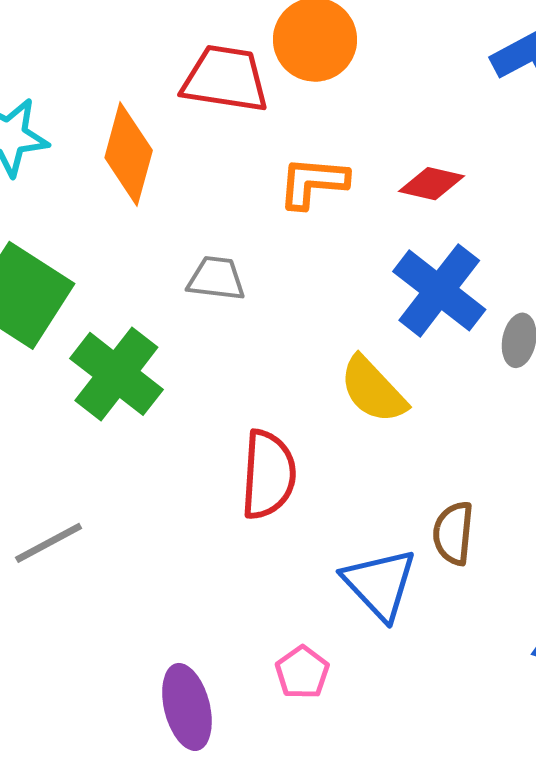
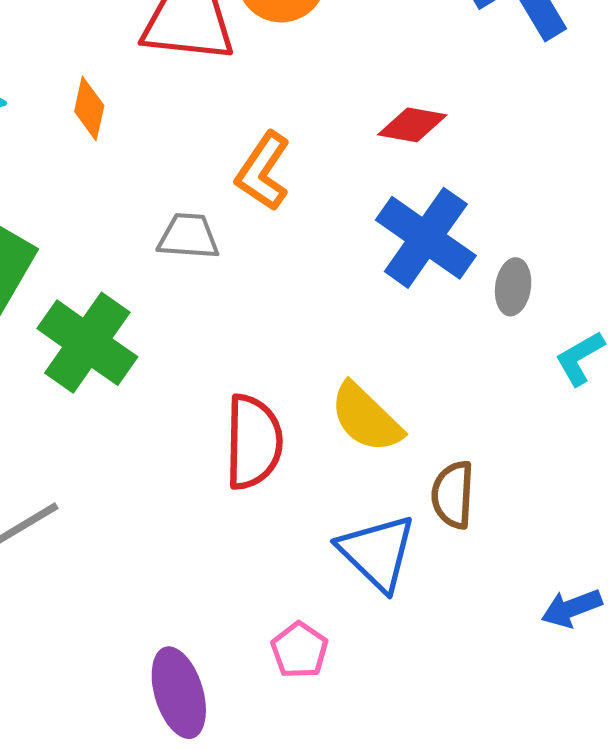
orange diamond: (129, 154) -> (89, 108), size x0.6
orange L-shape: (313, 182) -> (263, 171), moved, turned -58
yellow semicircle: (373, 390) -> (366, 418), moved

